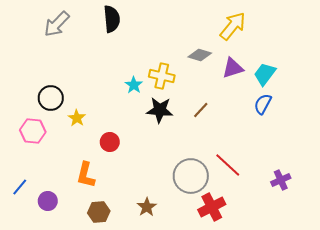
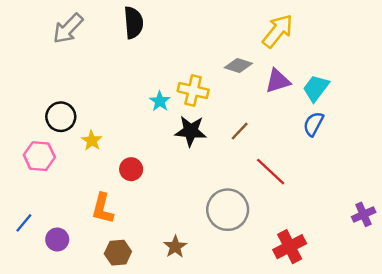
red line: (228, 165) -> (271, 172), moved
purple cross: (281, 180) -> (364, 214), moved
red cross: (212, 207) -> (290, 247), moved

